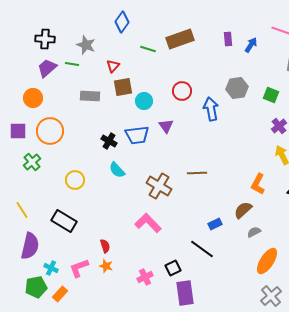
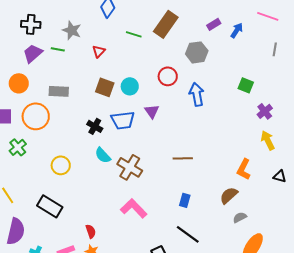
brown rectangle: (180, 39) -> (166, 24), turned -36
purple rectangle: (228, 39) -> (214, 24), turned 64
brown square: (123, 87) -> (105, 87), moved, turned 30
gray hexagon: (237, 88) -> (197, 52), moved
green square: (271, 95) -> (246, 85), moved
gray rectangle: (90, 96) -> (59, 91), moved
brown cross: (159, 186) -> (130, 167), moved
blue rectangle: (215, 224) -> (185, 200), moved, turned -48

